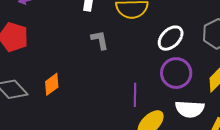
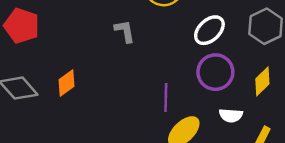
white semicircle: (190, 109) -> (231, 115), size x0.7

